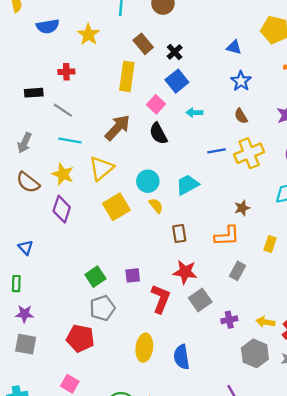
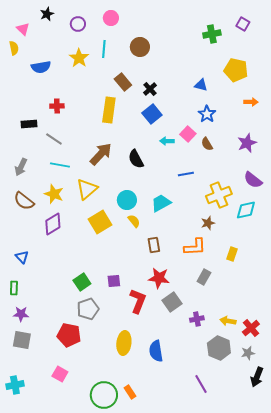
yellow star: (88, 35) -> (79, 58), moved
pink square: (156, 104) -> (188, 134), moved
yellow cross: (249, 153) -> (219, 195), moved
purple diamond: (62, 209) -> (53, 224), turned 40

